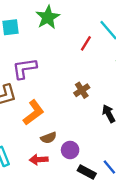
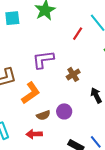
purple L-shape: (25, 68) -> (43, 60), moved
purple circle: (70, 150) -> (64, 111), moved

